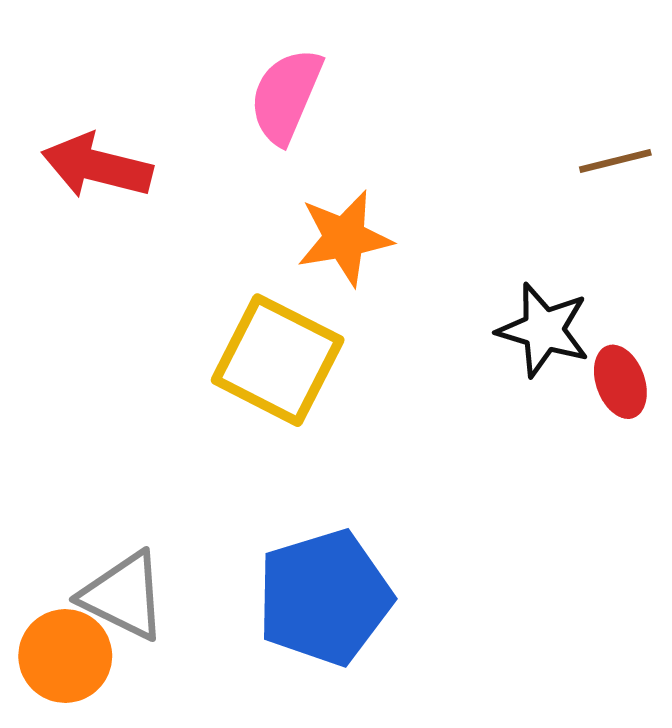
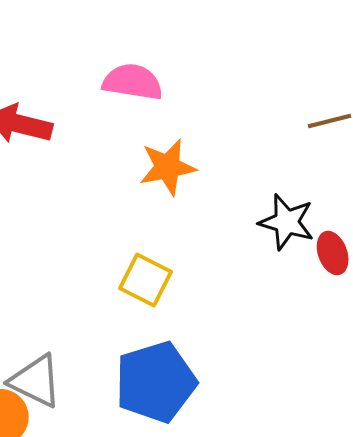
pink semicircle: (286, 96) -> (133, 82), turned 76
yellow square: (278, 360) -> (146, 280), moved, size x0.7

